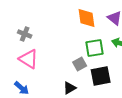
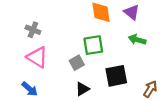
green square: (95, 48) -> (93, 45), moved
gray square: (80, 64) -> (77, 63), moved

